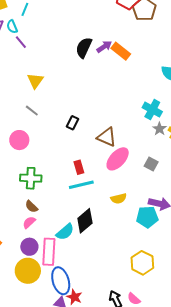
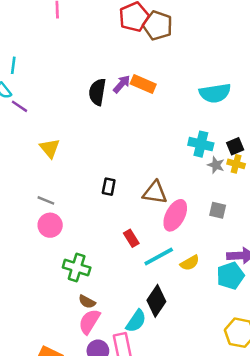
gray line: (32, 111) -> (46, 200), moved
green cross: (31, 178) -> (77, 268), turned 30
cyan line: (81, 185) -> (159, 256), moved
pink semicircle: (29, 222) -> (89, 322), size x1.5

